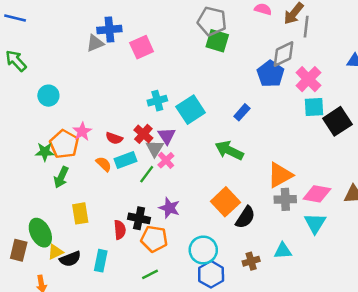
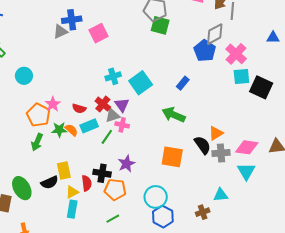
black square: (337, 121) -> (261, 87), turned -30
gray triangle: (155, 148) -> (113, 115), turned 42
green star: (45, 152) -> (59, 130), moved
pink cross: (166, 160) -> (122, 125), turned -32
orange triangle: (280, 175) -> (216, 133), size x0.7
orange square: (225, 202) -> (172, 157), turned -35
purple star: (169, 208) -> (127, 164), turned 30
yellow rectangle: (80, 213) -> (64, 171), moved
black semicircle: (245, 217) -> (203, 145), moved, turned -66
yellow triangle: (55, 252) -> (72, 192), moved
black semicircle: (70, 259) -> (50, 182), moved
brown cross: (251, 261) -> (203, 212), moved

